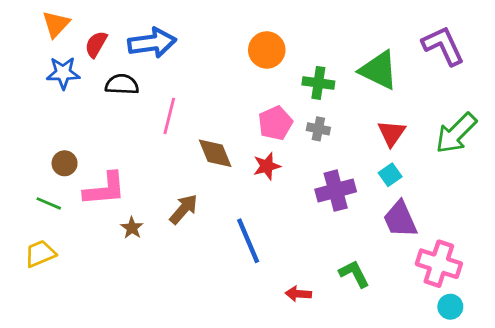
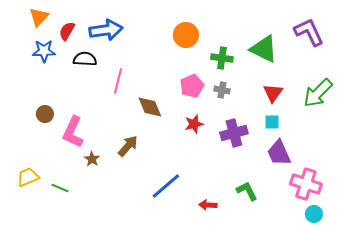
red star: (267, 166) -> (194, 124), moved
cyan square: (390, 175) -> (272, 122), turned 35
pink L-shape: (105, 189) -> (73, 132), turned 120
green line: (49, 203) -> (60, 188), moved
blue line: (248, 241) -> (166, 186), moved, turned 72

